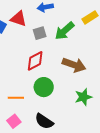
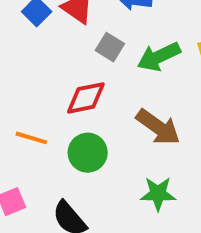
gray square: (40, 33) -> (110, 47), turned 32
orange line: (16, 98) -> (31, 138), moved

